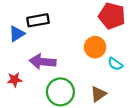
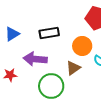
black rectangle: (38, 20) -> (49, 33), moved
brown triangle: (98, 94) -> (73, 68), moved

